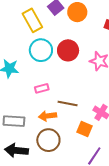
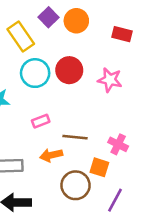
brown circle: (48, 140) -> (76, 185), moved

